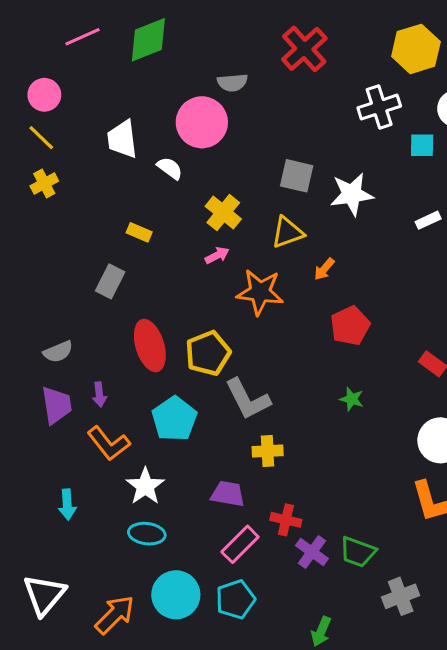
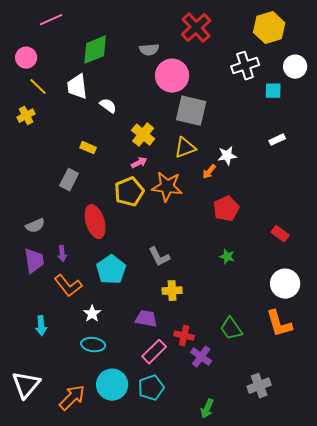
green diamond: (148, 40) -> (95, 50), moved
pink circle: (202, 122) -> (172, 76), moved
yellow line: (41, 138) -> (38, 87), moved
gray square: (297, 176) -> (191, 111), size x1.4
white star: (352, 194) -> (227, 156), moved, size x0.7
yellow pentagon: (208, 353) -> (129, 192), moved
gray L-shape: (248, 399) -> (159, 257), size x0.7
white star: (145, 486) -> (92, 314), size x0.7
green trapezoid: (358, 552) -> (231, 329), moved, turned 35

